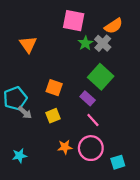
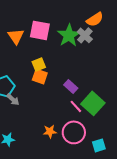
pink square: (74, 21) -> (40, 30), moved
green star: (85, 43) -> (69, 35), size x1.6
green square: (101, 77) -> (93, 103), moved
yellow square: (53, 116) -> (39, 64), moved

